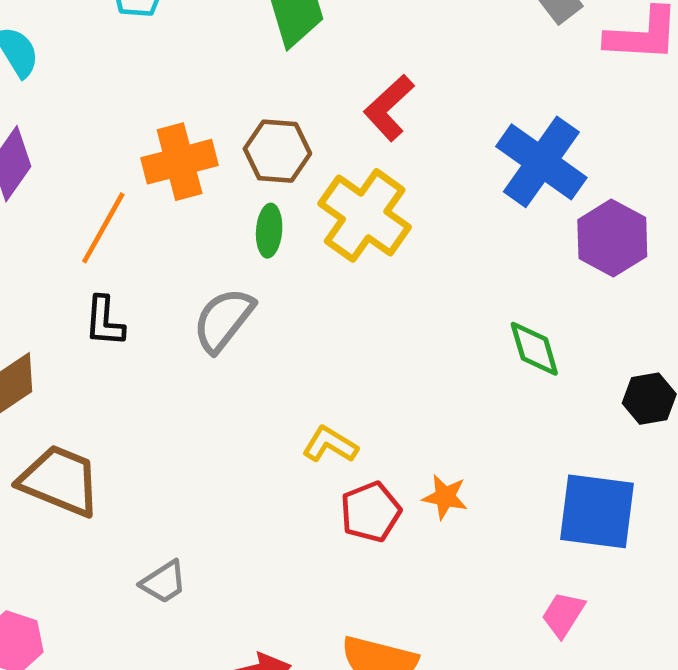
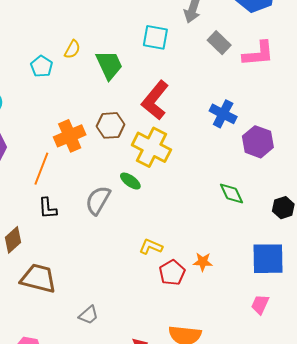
red L-shape: (389, 108) -> (155, 100), size x1.4
blue cross: (541, 162) -> (223, 114), size x0.7
green ellipse: (269, 231) -> (130, 181), moved, turned -50

